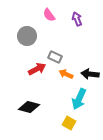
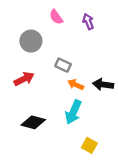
red arrow: (37, 69) -> (24, 79), moved
cyan arrow: (79, 99) -> (73, 112), moved
yellow square: (69, 123) -> (89, 145), moved

